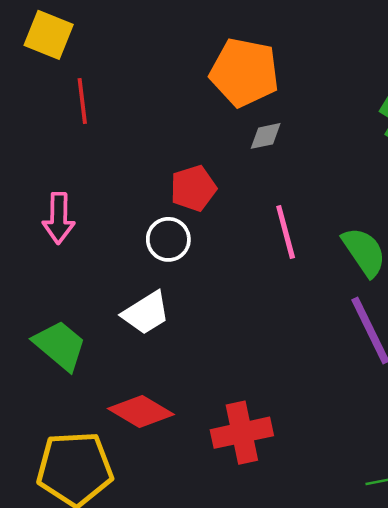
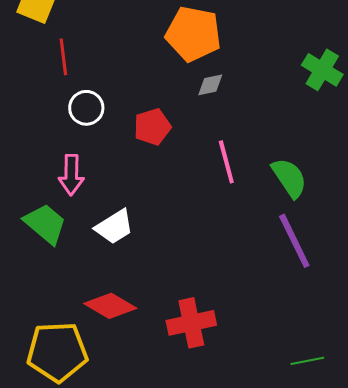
pink arrow: (59, 218) -> (71, 175), moved
white circle: (168, 239) -> (86, 108), moved
green trapezoid: (60, 345) -> (45, 224), moved

